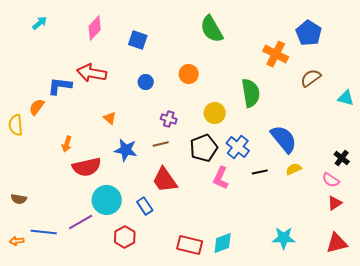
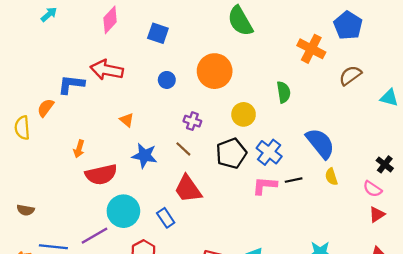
orange circle: (189, 74) -> (215, 71), size x1.6
green semicircle: (251, 93) -> (284, 92), size x0.7
brown line: (161, 144) -> (183, 149), turned 56
yellow semicircle: (294, 169) -> (331, 177), turned -84
pink L-shape: (221, 178) -> (265, 186), moved, turned 70

